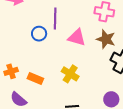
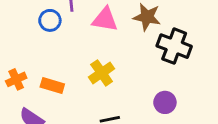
yellow cross: (70, 74) -> (102, 73), turned 30

